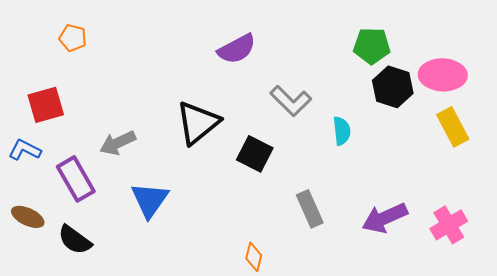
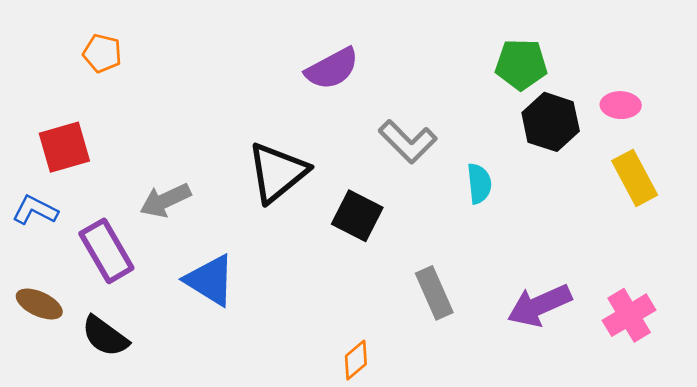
pink ellipse: (443, 75) -> (621, 105), size x0.6
blue triangle: (150, 200) -> (210, 280), turned -33
orange diamond: (254, 257) -> (356, 360), turned 36

